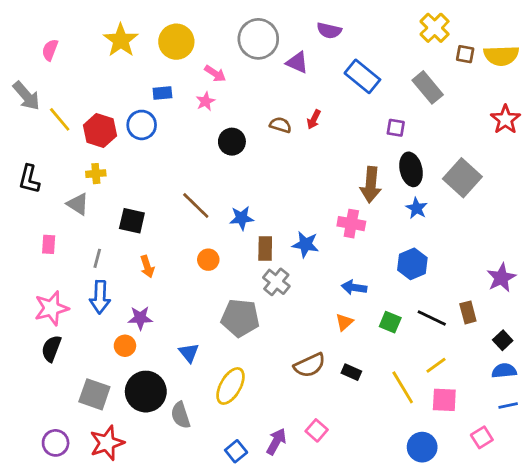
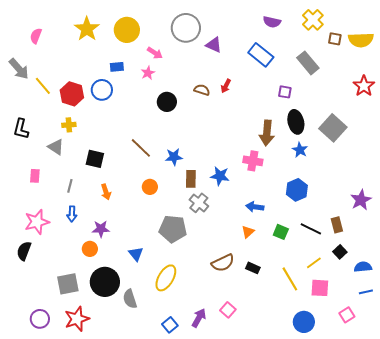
purple semicircle: (329, 31) -> (272, 22), moved
blue arrow: (100, 297) -> (72, 214), size x0.7
black square: (503, 340) -> (340, 252), moved
black semicircle: (51, 349) -> (24, 251), moved
gray square: (94, 394) -> (68, 284), turned -30

